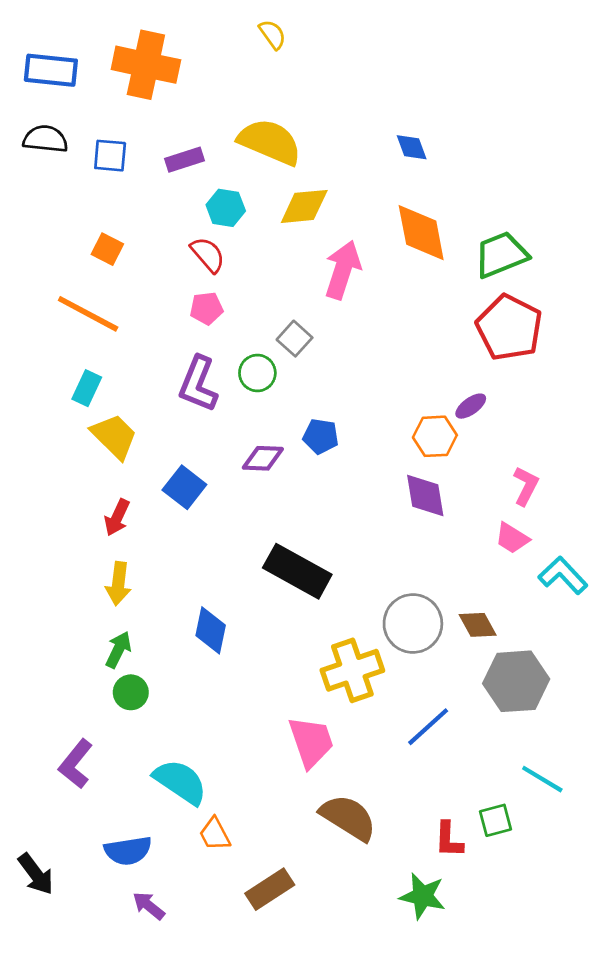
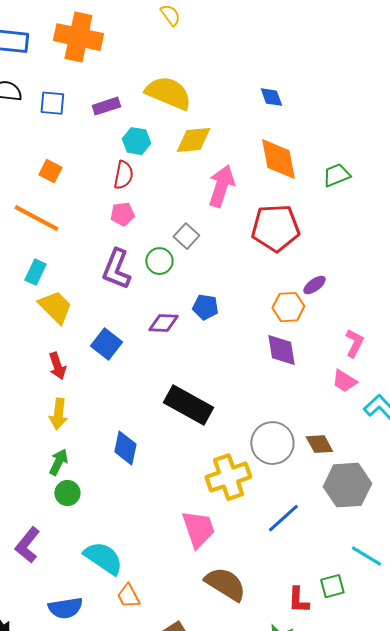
red semicircle: (208, 255) -> (123, 175), turned 52
green trapezoid: (501, 255) -> (336, 175), size x0.7
red pentagon: (509, 328) -> (275, 228), moved, turned -30
red arrow: (117, 518) -> (57, 366), turned -44

